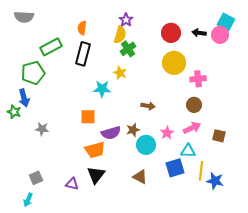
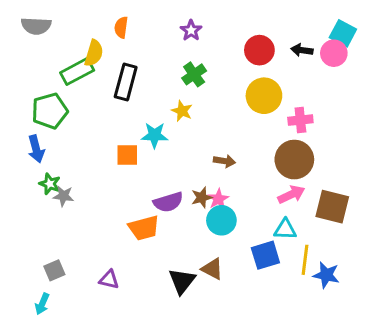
orange semicircle: (82, 28) -> (121, 27), moved
yellow semicircle: (120, 35) -> (94, 53), moved
brown circle: (194, 105) -> (294, 160), size x1.6
green star: (14, 112) -> (50, 184), moved
orange square: (88, 117) -> (127, 155), moved
pink star: (167, 133) -> (218, 199), moved
brown square: (219, 136) -> (332, 207), size x1.6
black triangle: (96, 175) -> (182, 281), moved

